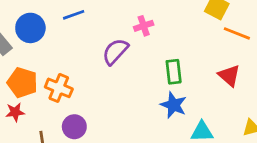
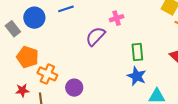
orange cross: (59, 88) -> (47, 74), moved
red star: (15, 112) -> (22, 90), moved
purple circle: (74, 127) -> (74, 88), moved

